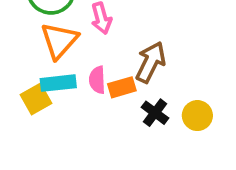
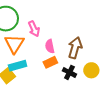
brown arrow: (151, 62) -> (75, 48), moved
pink semicircle: (97, 80) -> (50, 46), moved

